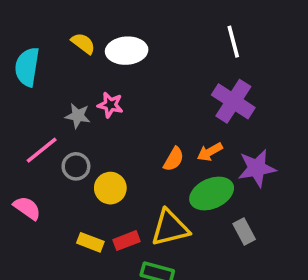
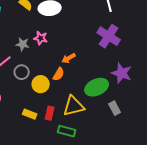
orange arrow: (210, 152) -> (69, 58), moved
orange semicircle: (174, 159) -> (59, 74), moved
purple star: (257, 168) -> (122, 73), turned 30
red rectangle: (127, 241) -> (50, 113), turned -56

